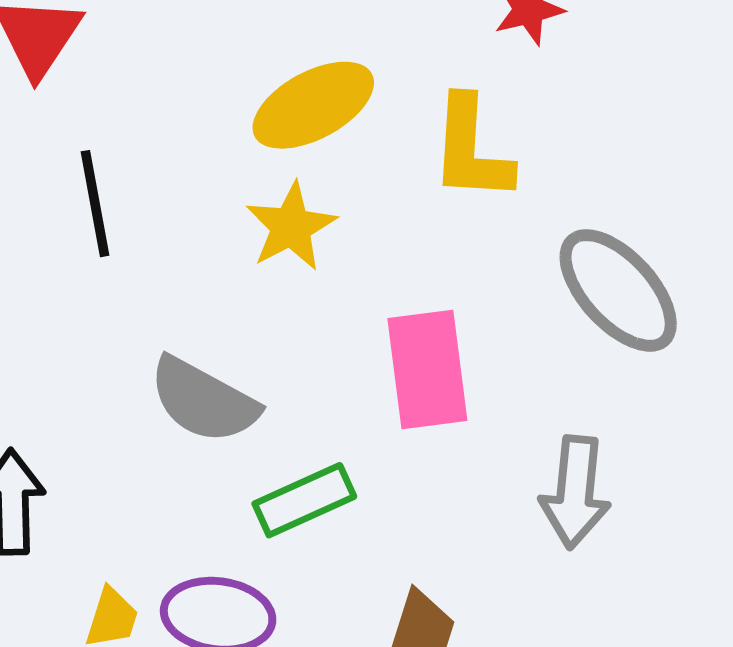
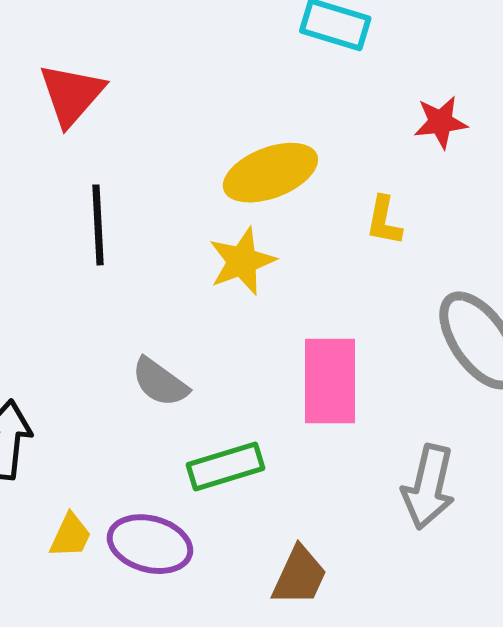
yellow L-shape: (471, 149) -> (384, 221), size x0.6
gray semicircle: (204, 400) -> (160, 382), size x0.7

